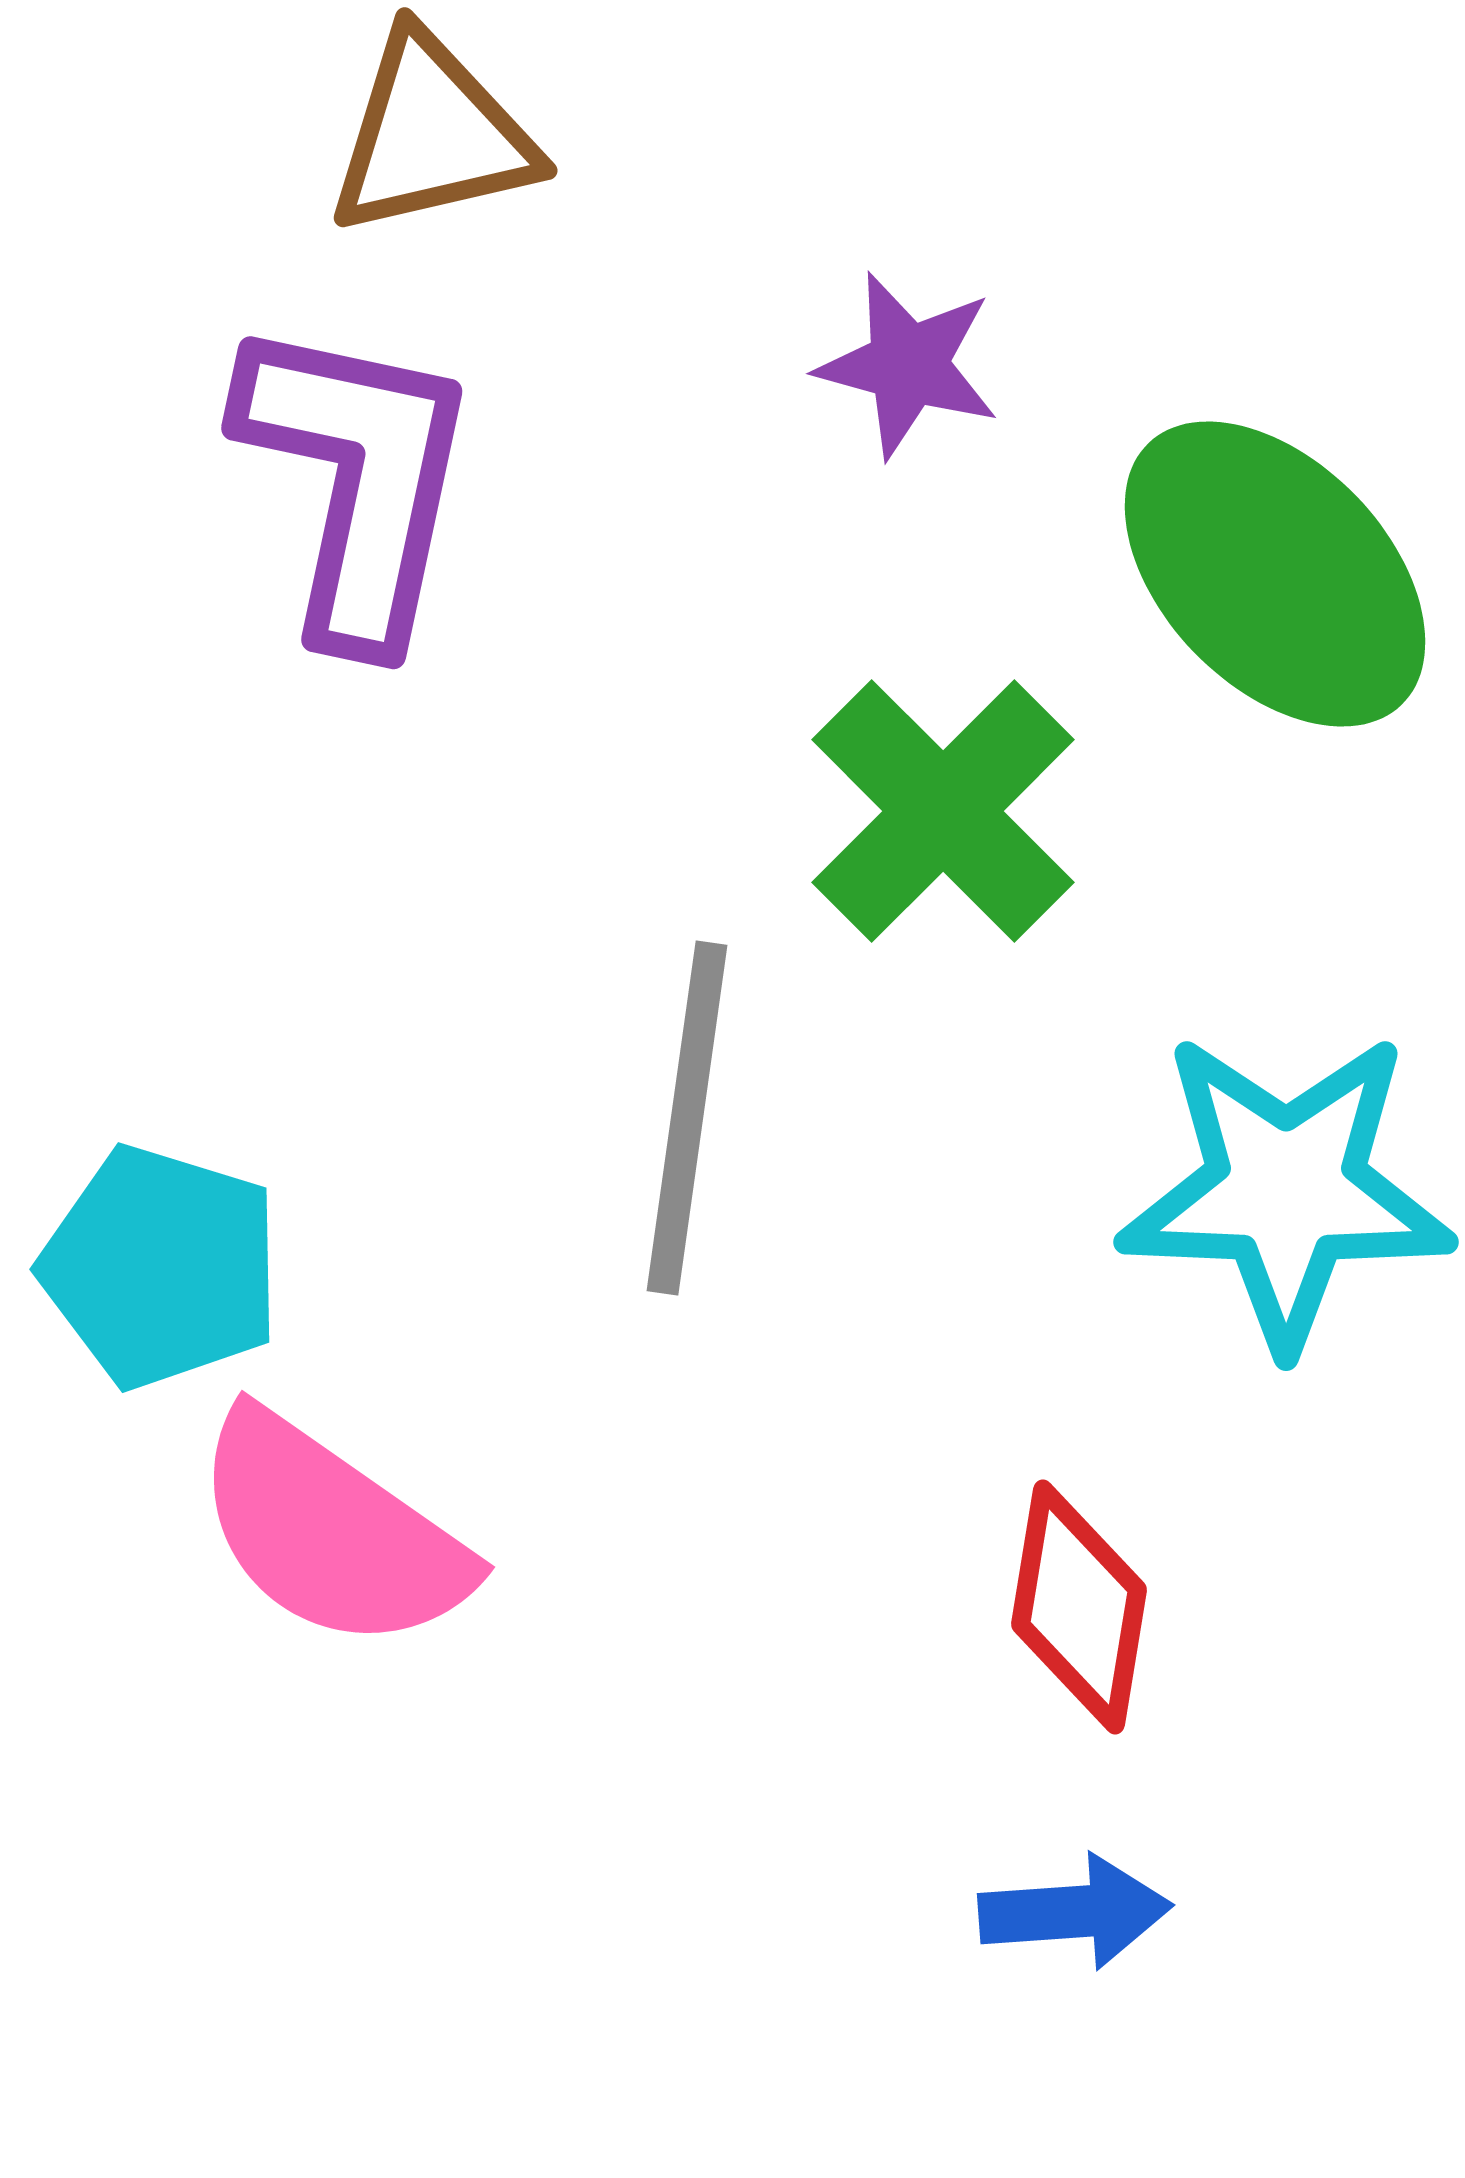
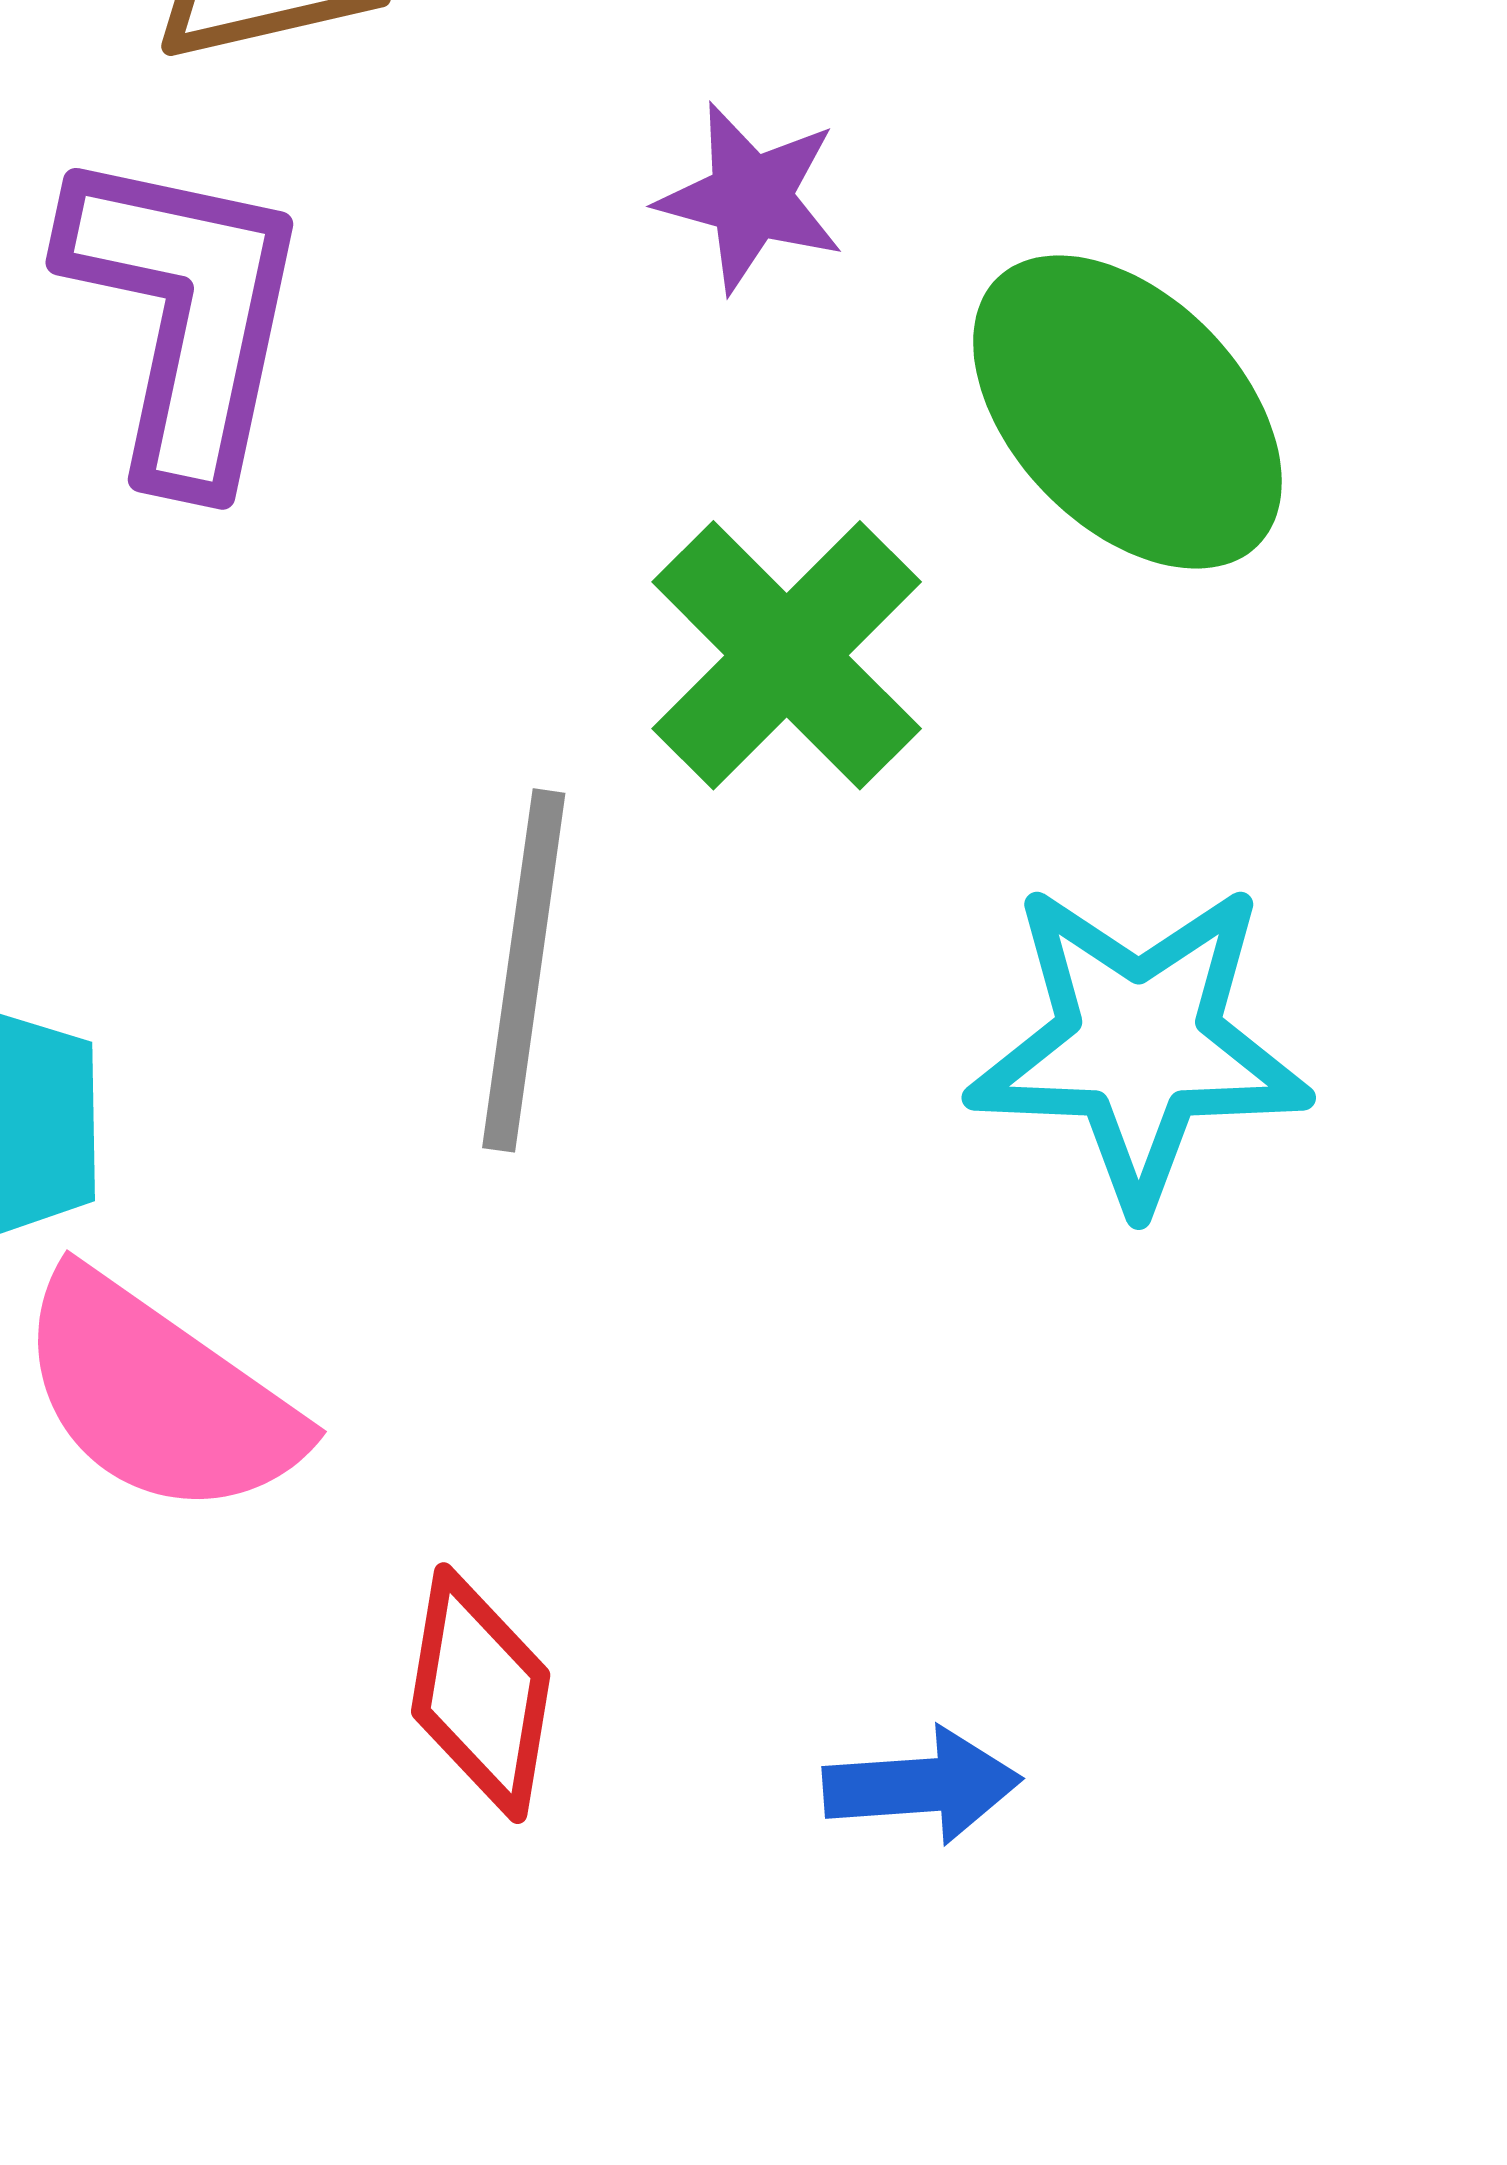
red diamond: (1079, 1607) -> (481, 1693), moved

